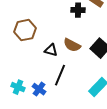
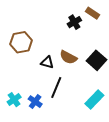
black cross: (78, 10) -> (74, 22), turned -32
cyan cross: (18, 87) -> (14, 100), turned 32

